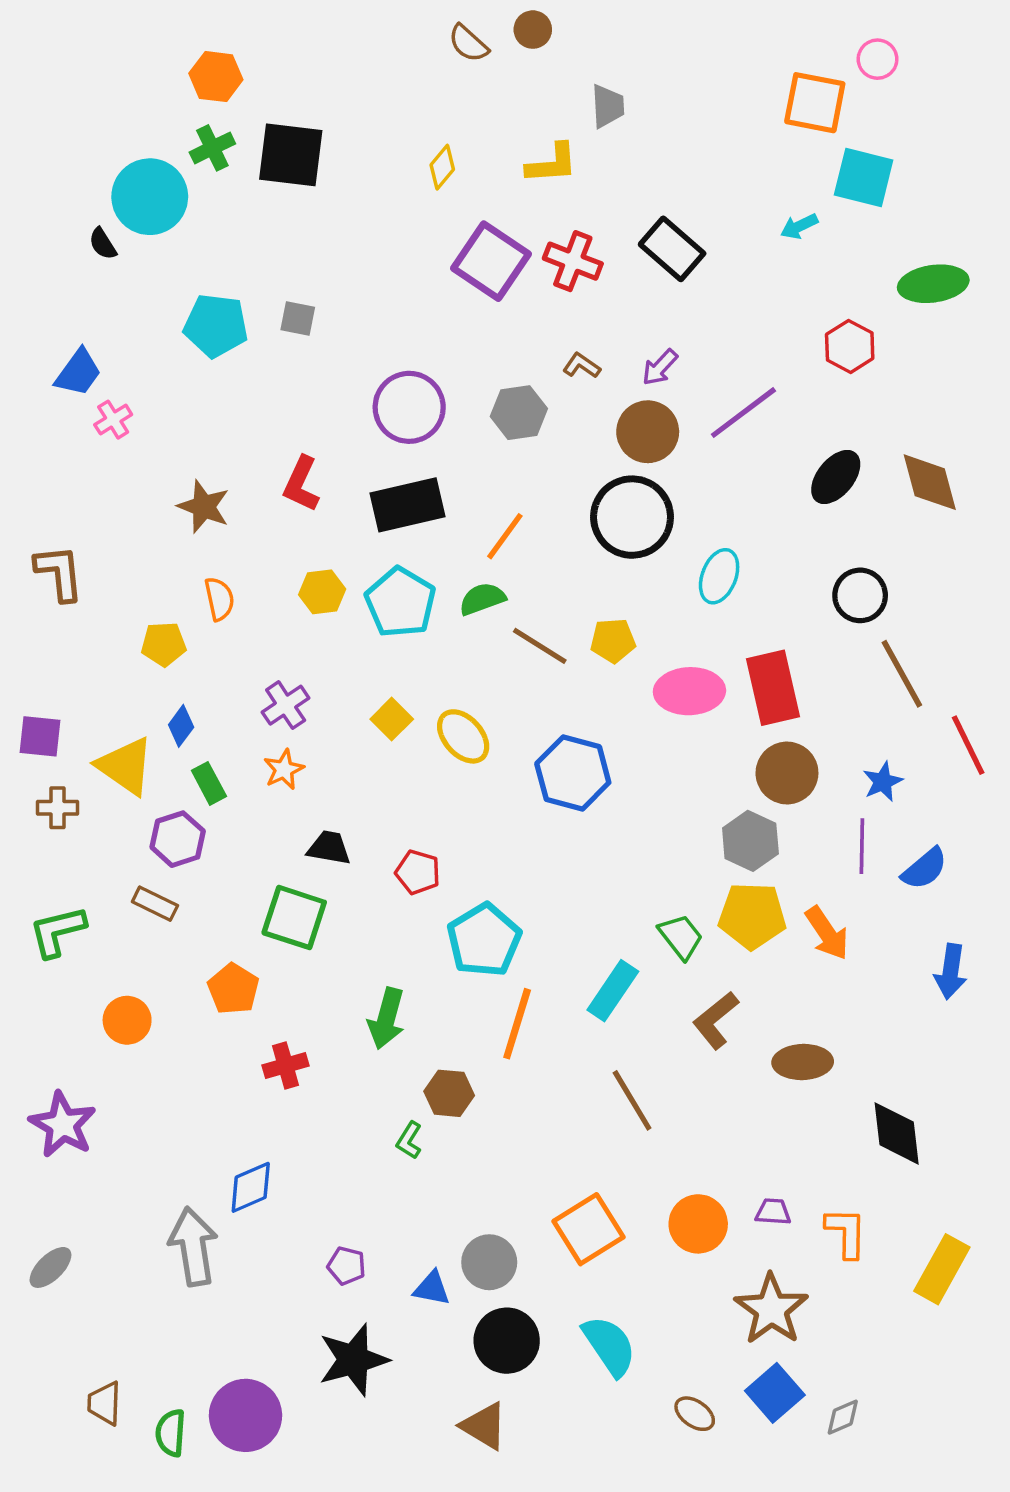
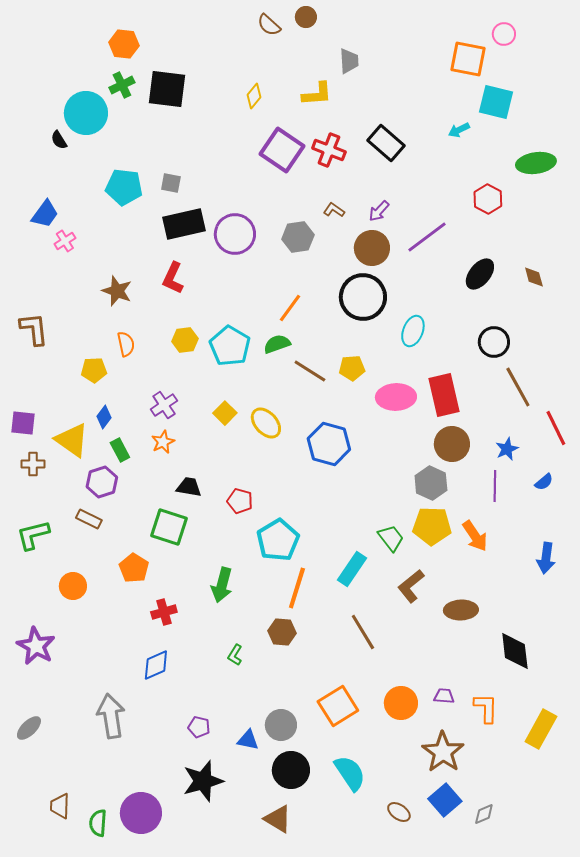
brown diamond: (930, 482) -> (534, 277), size x0.6
black rectangle: (407, 505) -> (184, 224), moved
blue semicircle: (925, 869) -> (544, 482), moved, size x0.7
brown hexagon: (449, 1093) -> (282, 632), moved
blue diamond: (251, 1187) -> (156, 665), moved

